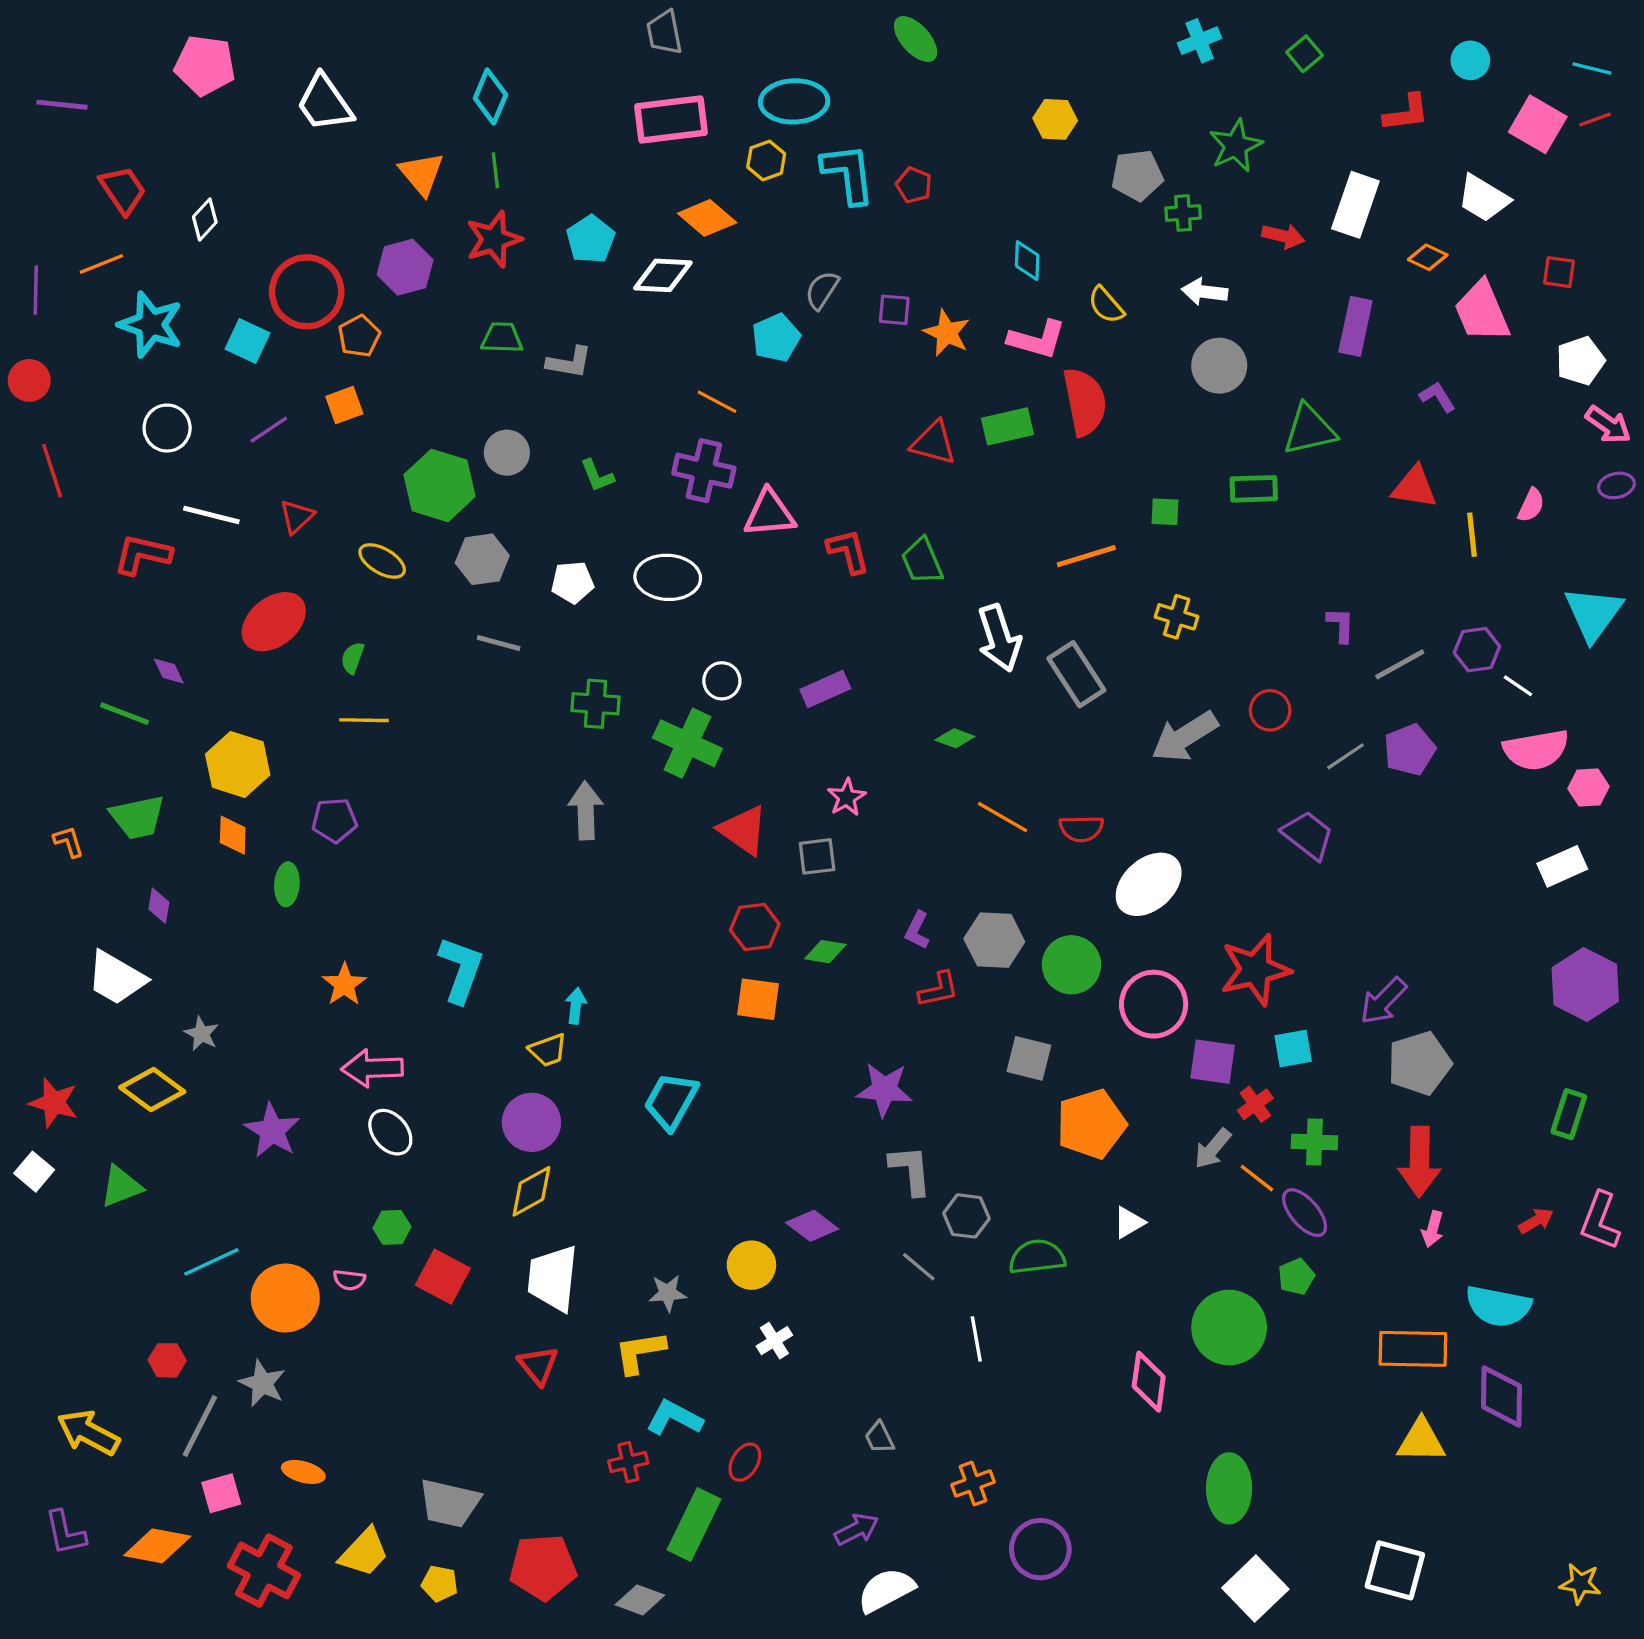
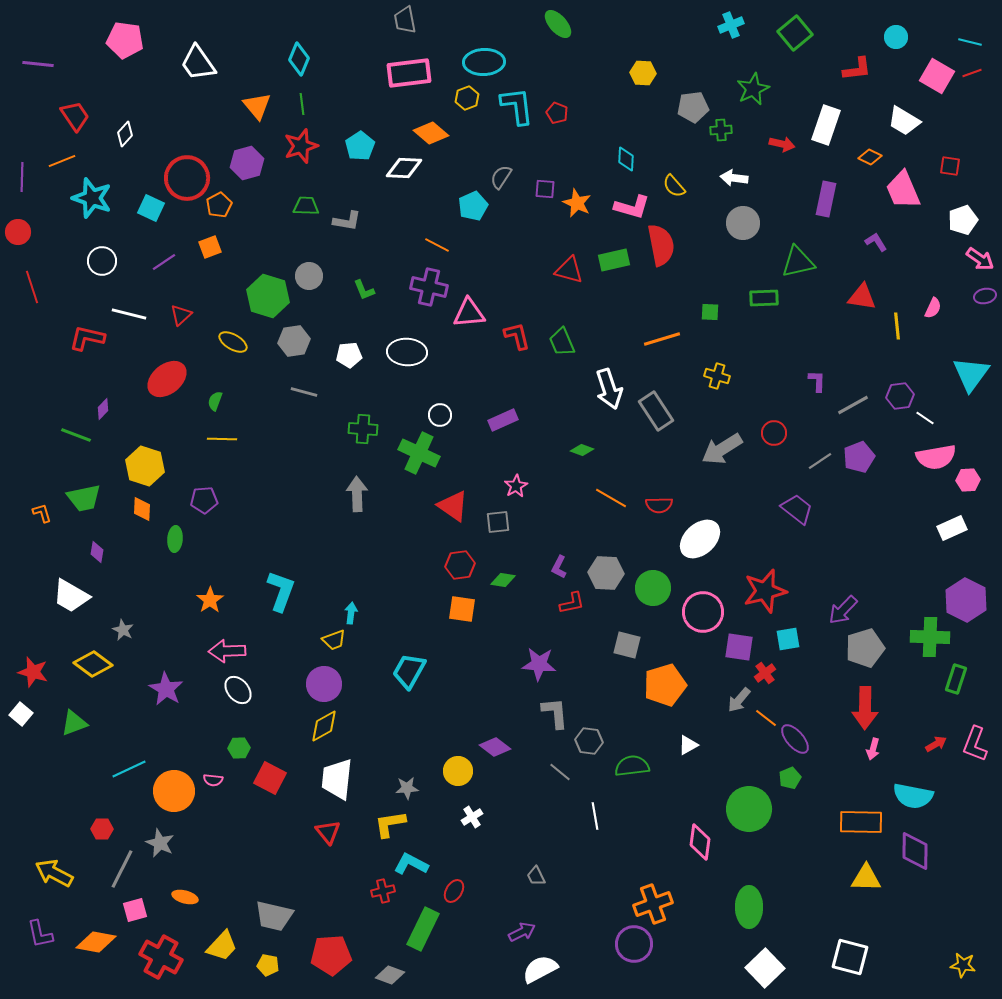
green square: (1305, 54) -> (795, 33), size x1.6
purple diamond: (169, 671) -> (103, 409), turned 70
green cross: (1314, 1142) -> (930, 637), moved, size x1.4
orange cross: (973, 1483) -> (653, 904), moved, size x1.5

